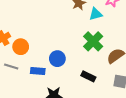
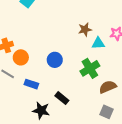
blue circle: (57, 59) -> (55, 60), moved
black rectangle: (88, 76) -> (62, 98), moved

